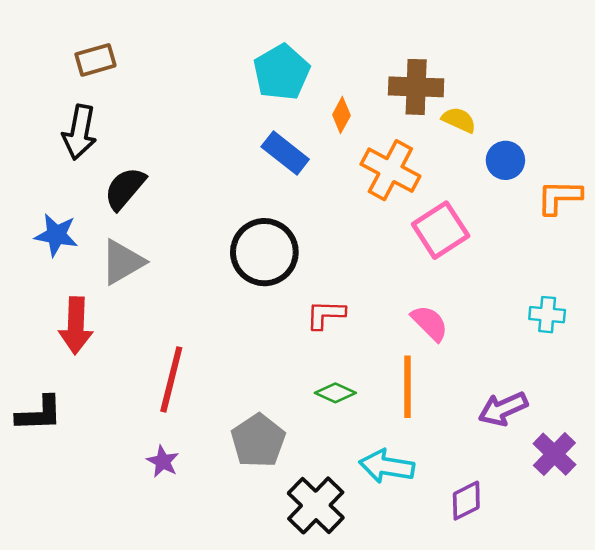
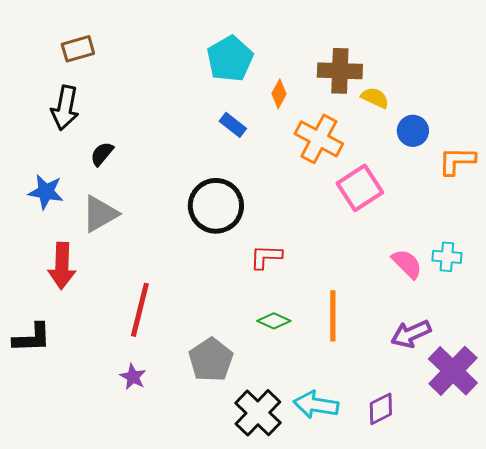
blue rectangle: (285, 153) -> (233, 125), size x0.7
black semicircle: (125, 188) -> (102, 154), size x0.7
pink semicircle: (430, 323) -> (407, 264), moved
purple cross: (554, 454) -> (453, 371), size x1.4
cyan arrow: (387, 466) -> (316, 405), moved

